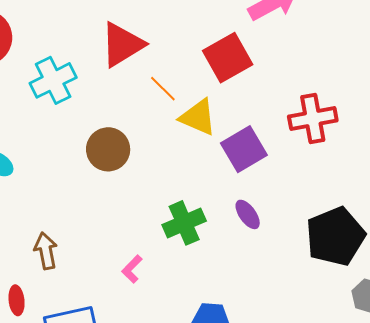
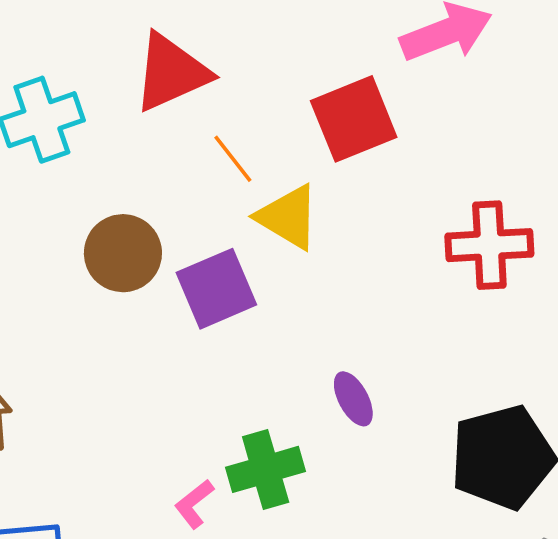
purple square: (244, 149) -> (216, 289), moved
green cross: (184, 223) -> (266, 469), moved
pink L-shape: (132, 269) -> (194, 504), moved

